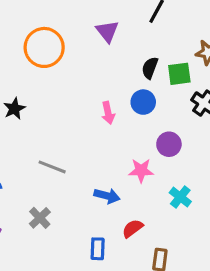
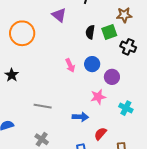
blue circle: (143, 102) -> (92, 64), moved

